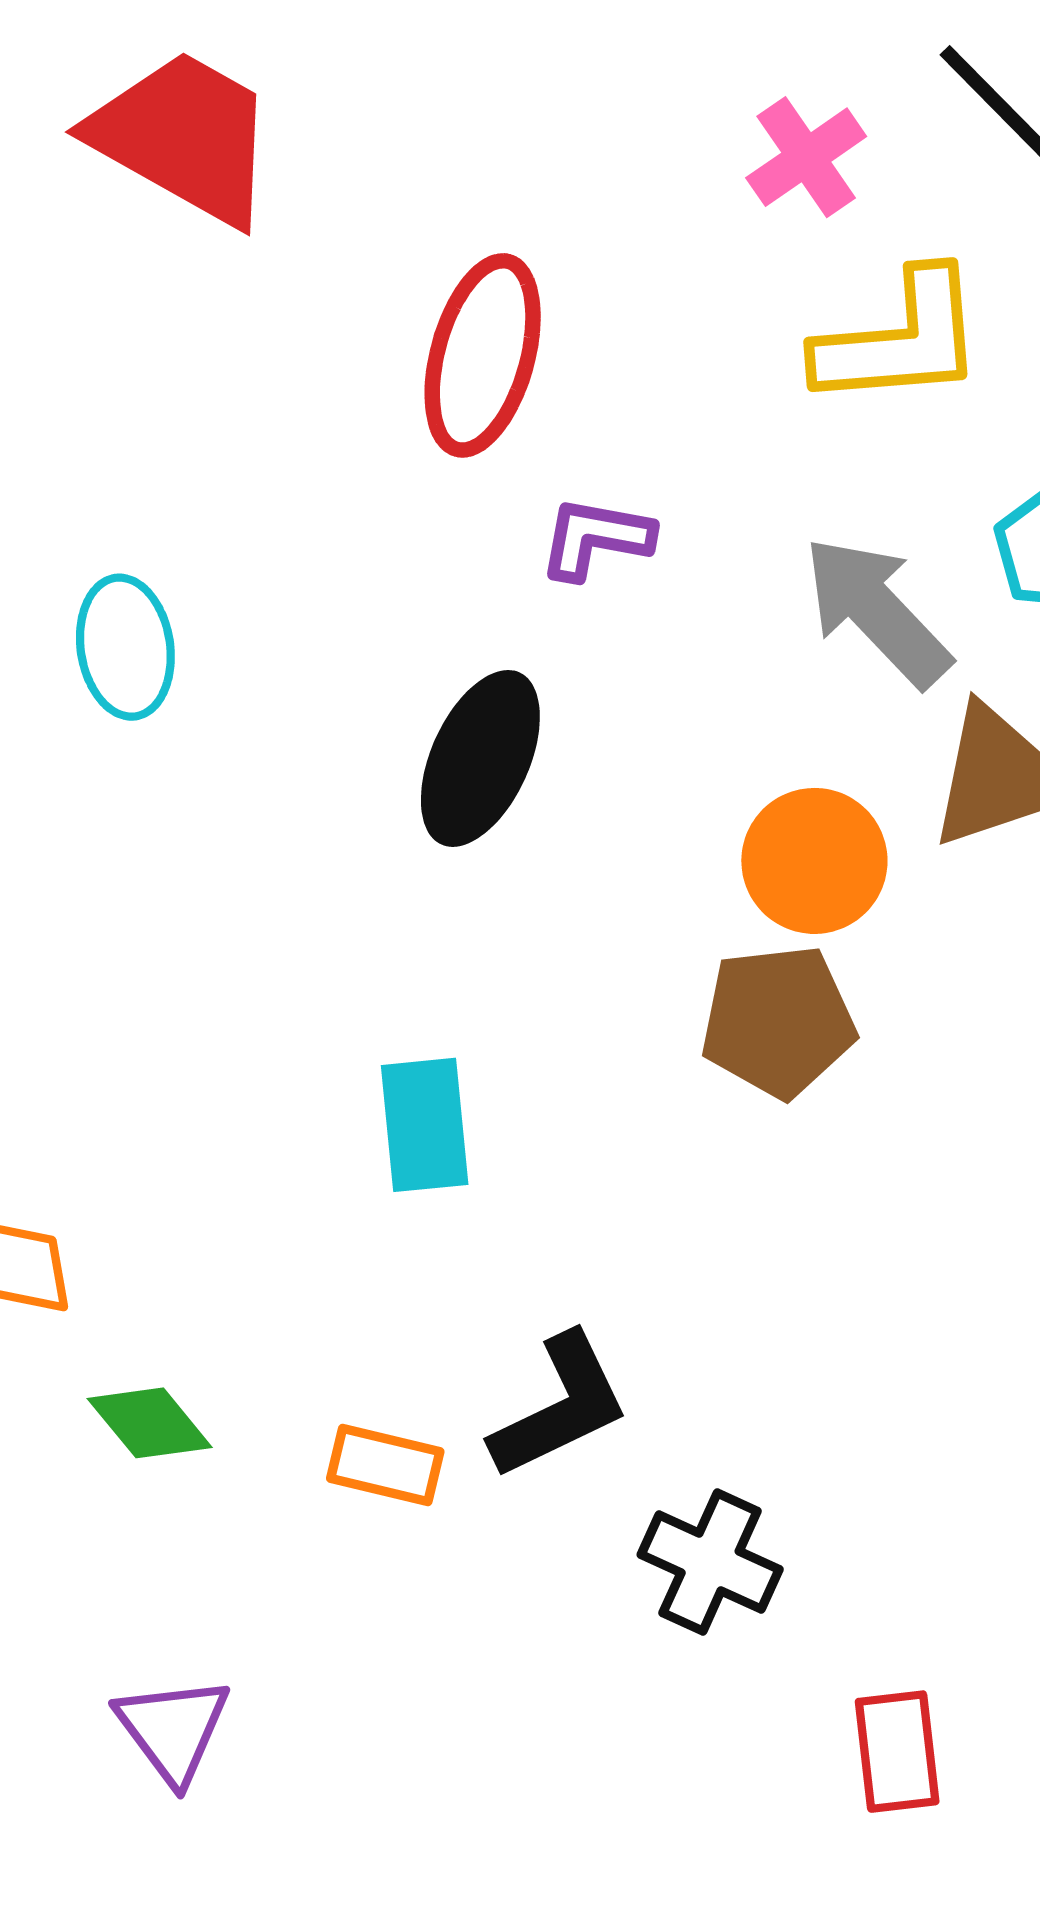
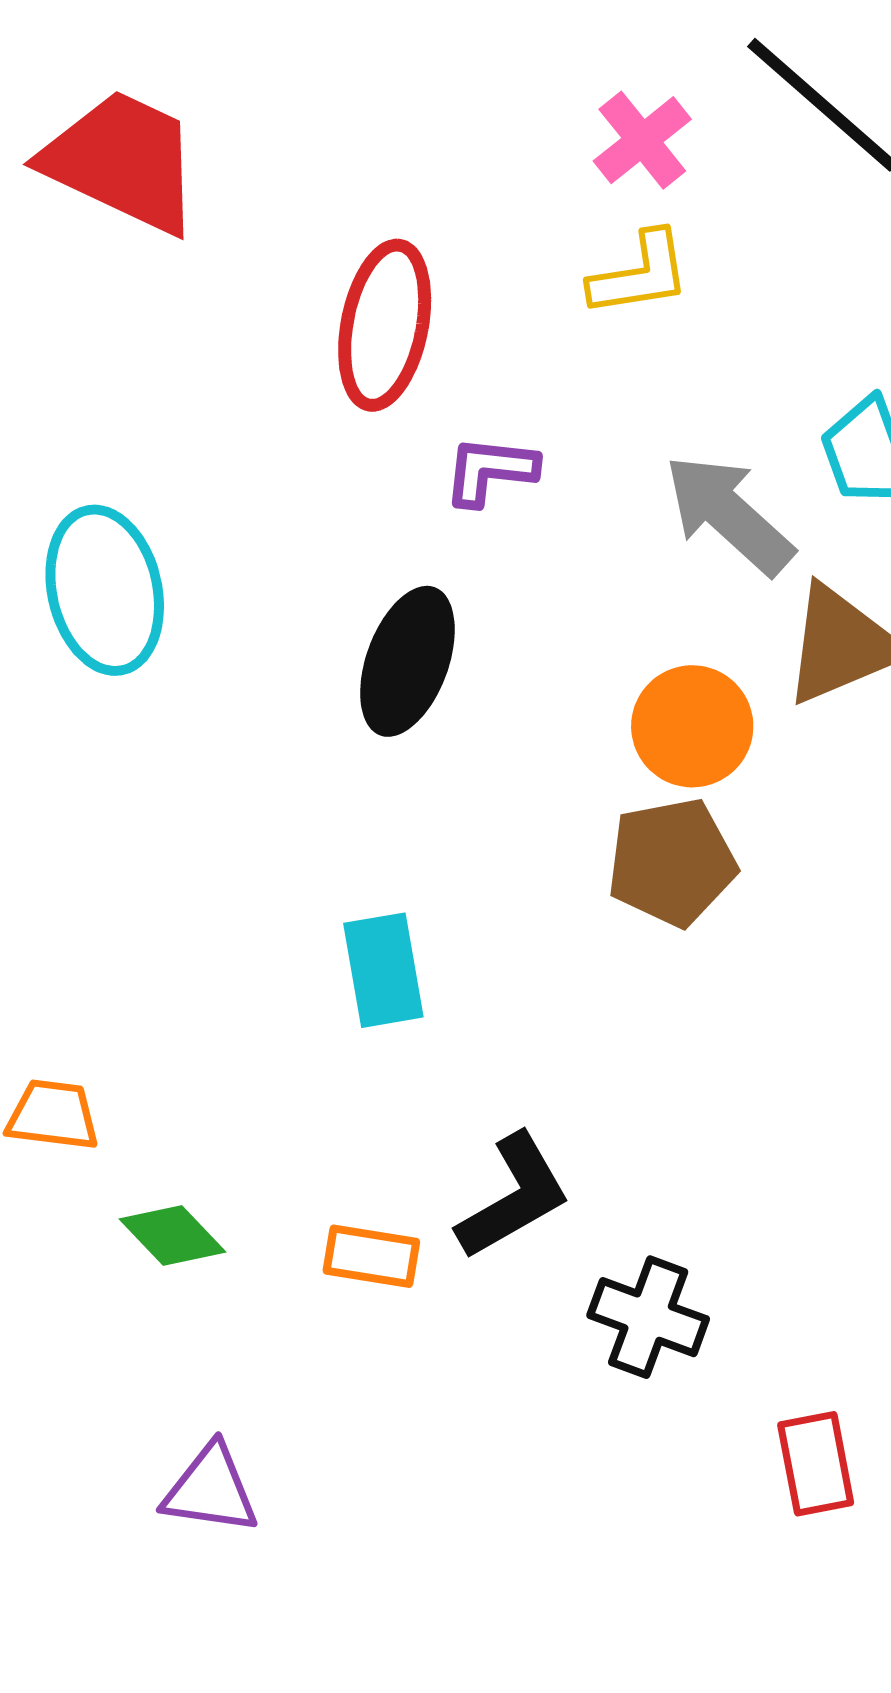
yellow L-shape: (900, 340) -> (640, 274), moved, size x0.7
cyan ellipse: (125, 647) -> (105, 590), size x1.4
purple triangle: (173, 1729) -> (211, 1490), turned -41

